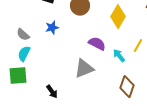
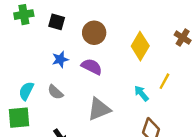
gray semicircle: (23, 35) -> (55, 92), moved
purple semicircle: (97, 44) -> (92, 67), moved

